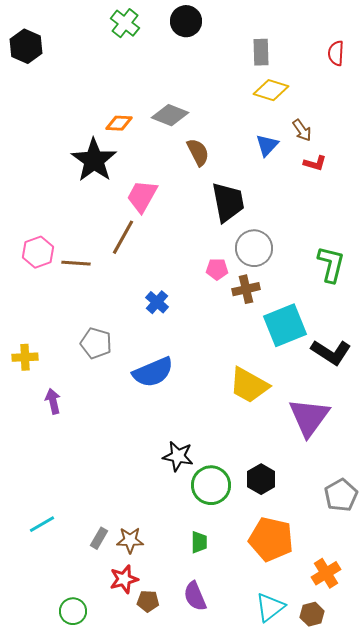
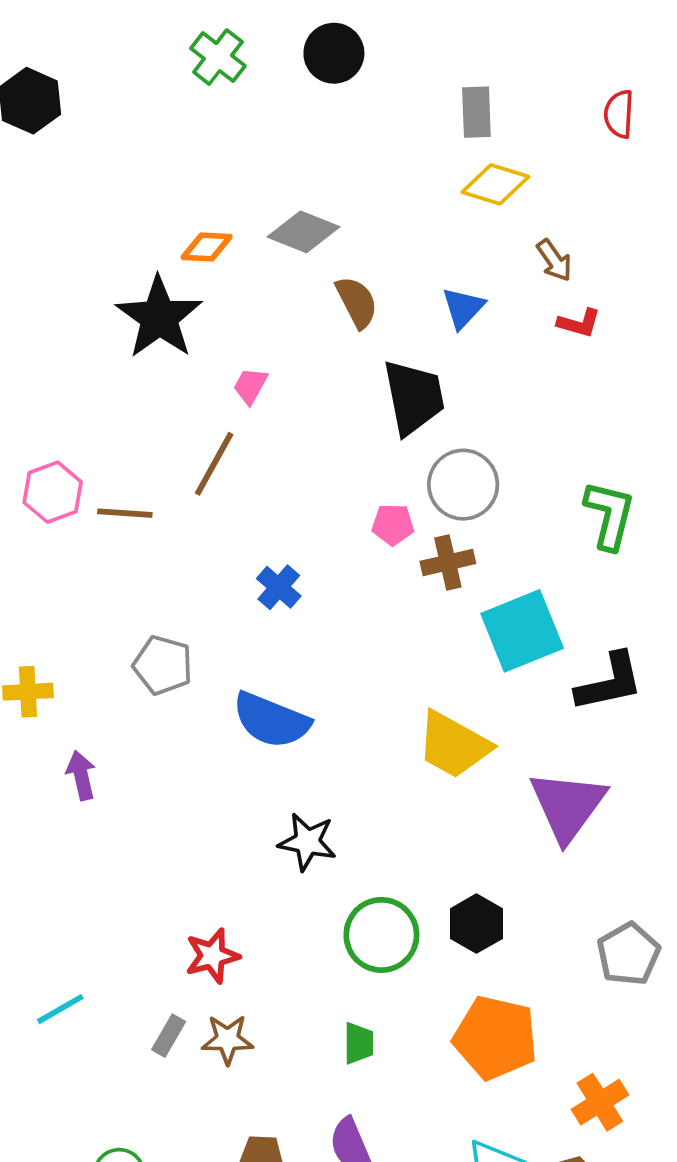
blue triangle: (267, 145) -> (463, 308), moved
pink trapezoid: (142, 196) -> (250, 386), size x0.6
black L-shape: (331, 352) -> (609, 682), turned -45
blue semicircle: (153, 372) -> (271, 720), turned 45
black star: (178, 456) -> (307, 842), moved
red star: (124, 579) -> (212, 956), moved

